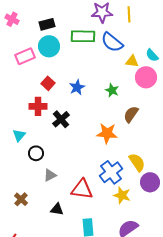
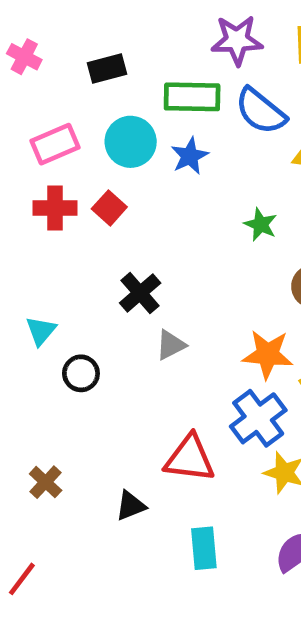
cyan circle: (49, 46) -> (131, 142), moved
blue star: (77, 87) -> (190, 156), moved
red cross: (38, 106) -> (55, 208), moved
orange star: (107, 133) -> (268, 354), moved
gray triangle: (50, 175) -> (171, 345), moved
black triangle: (57, 209) -> (131, 506), turned -32

